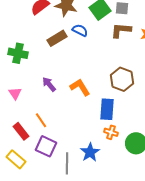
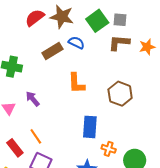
purple arrow: (49, 84) -> (33, 99), moved
orange L-shape: (80, 87) -> (76, 83), moved, turned -150
blue rectangle: (107, 109) -> (90, 127), moved

